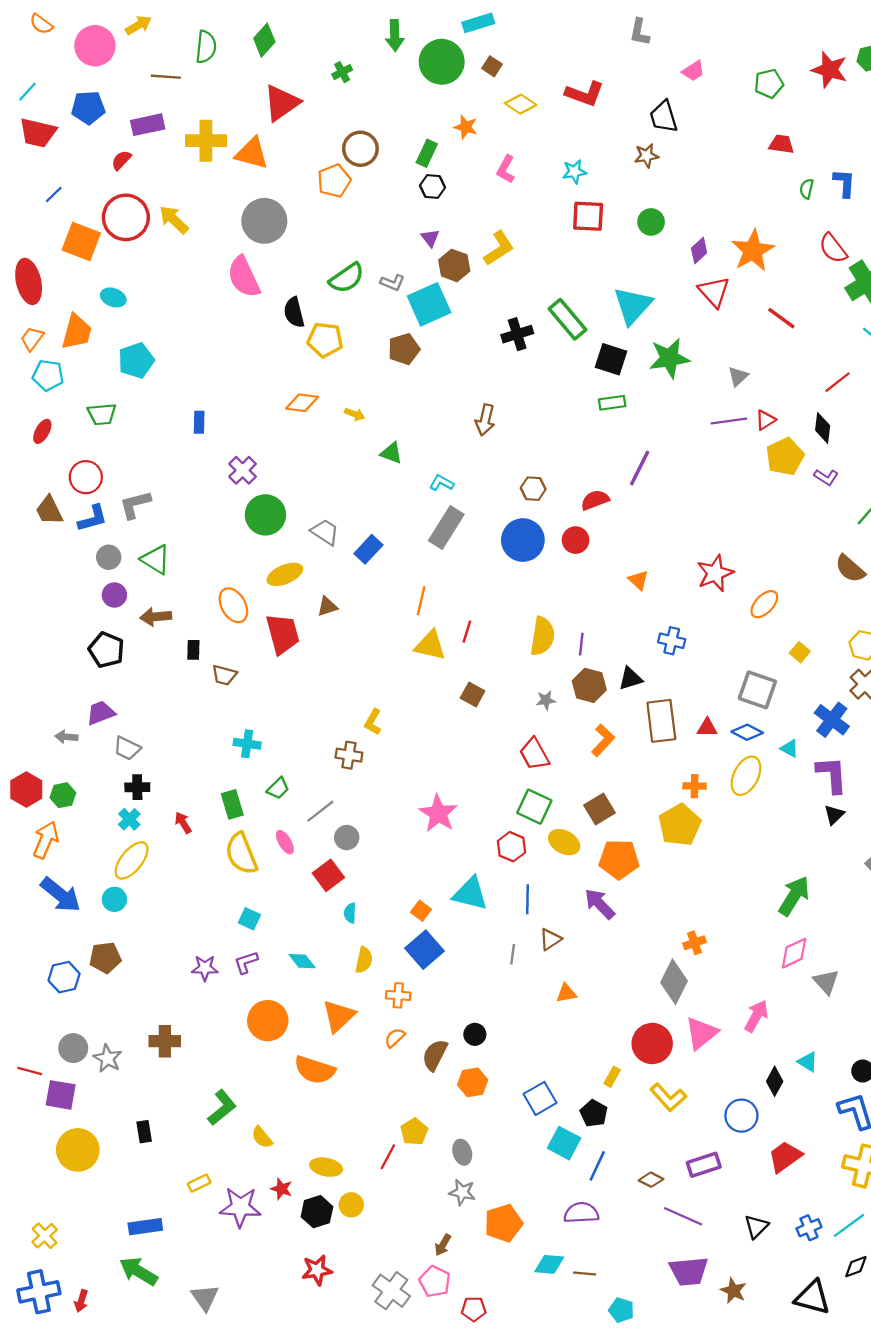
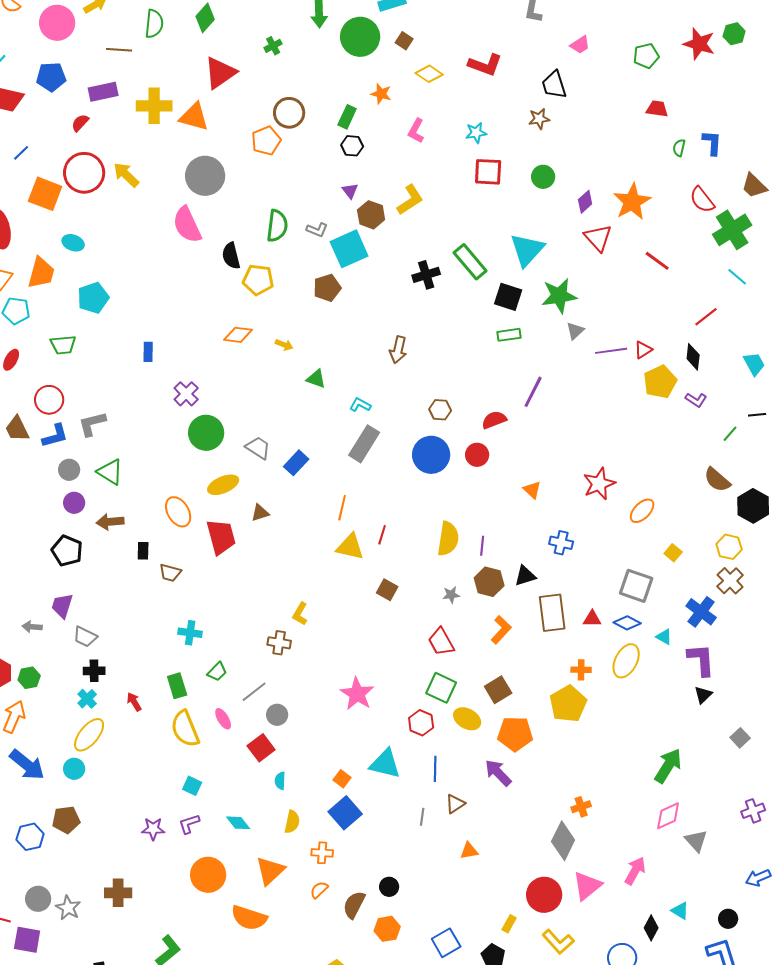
green semicircle: (347, 278) -> (277, 226), turned -48
gray triangle: (738, 376) -> (575, 331), moved
purple trapezoid: (101, 713) -> (62, 606), turned -52

